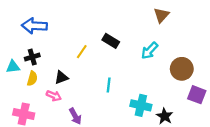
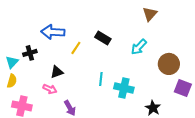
blue arrow: (34, 26) -> (53, 32), moved
cyan triangle: (13, 67) -> (12, 62), turned -40
yellow semicircle: (32, 79) -> (12, 81), moved
cyan cross: (141, 105) -> (124, 88), moved

